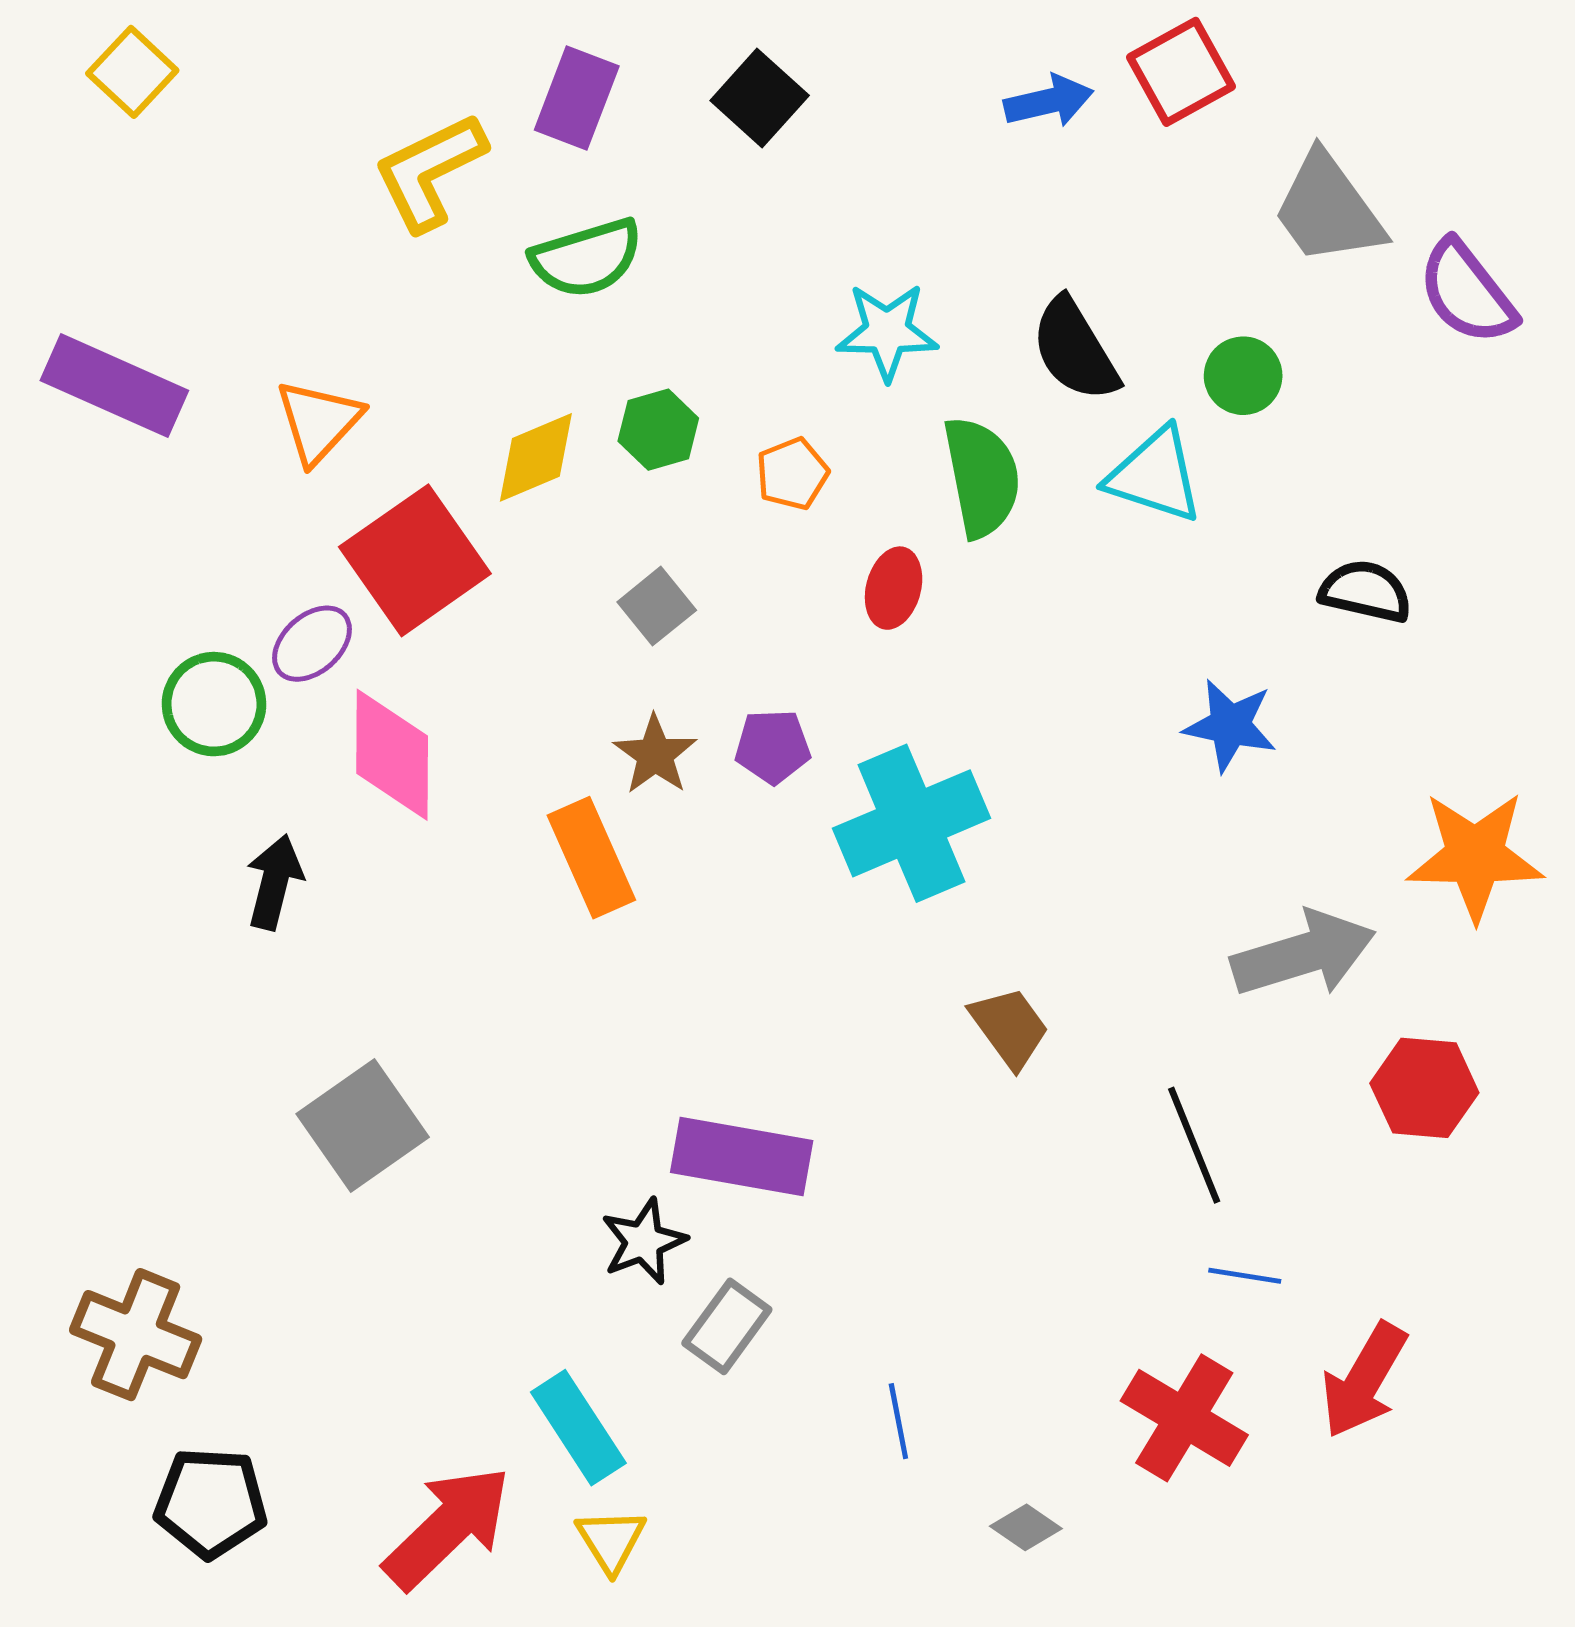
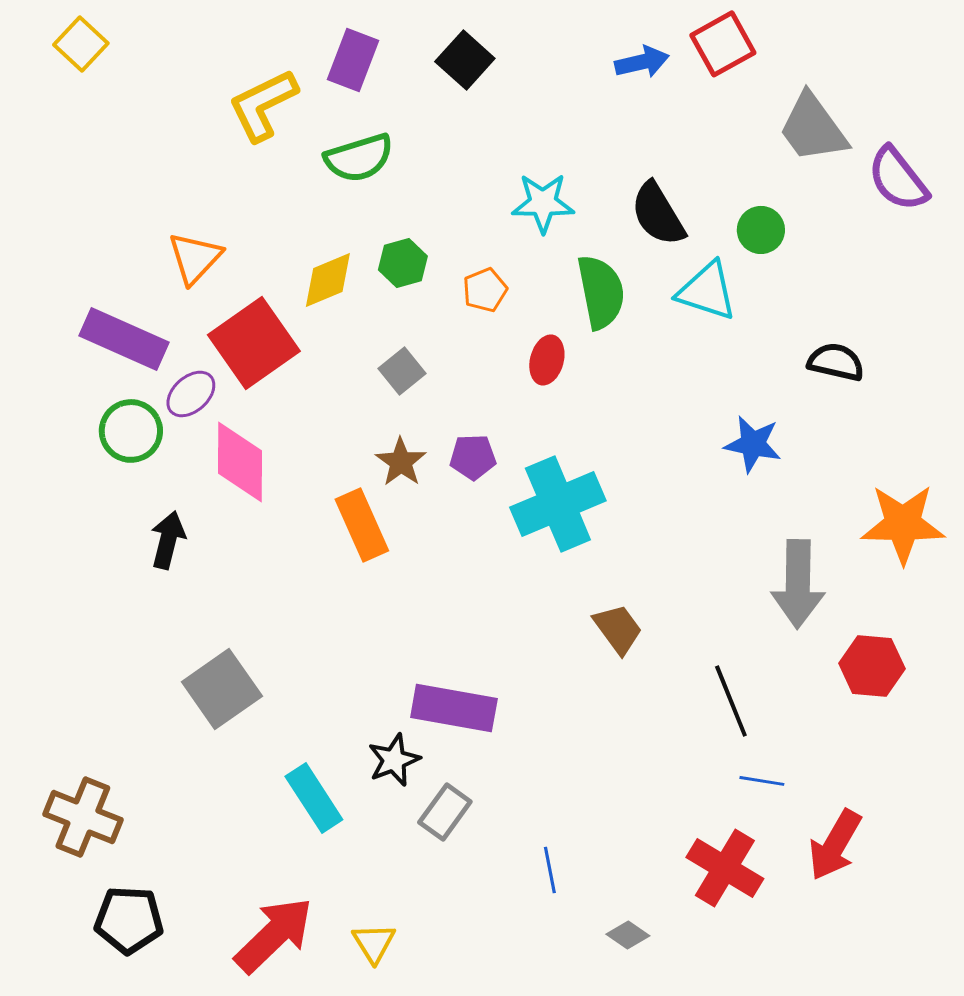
purple rectangle: (114, 386) -> (124, 339), moved
gray arrow: (1304, 954) -> (798, 584), turned 108
cyan rectangle: (578, 1428) -> (314, 798), moved

